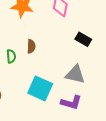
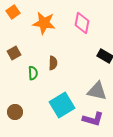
cyan square: (40, 88) -> (62, 105), turned 35

